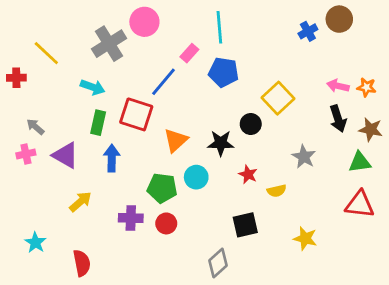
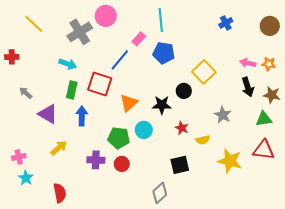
brown circle: (339, 19) -> (270, 26), moved
yellow line: (46, 53) -> (34, 24), moved
pink cross: (26, 154) -> (19, 157), moved
yellow star: (305, 238) -> (230, 161), moved, size x1.4

